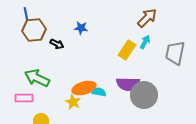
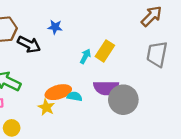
brown arrow: (147, 18) -> (152, 16), moved
cyan arrow: (145, 42) -> (85, 56), moved
black arrow: (57, 44) -> (29, 44), size x1.5

